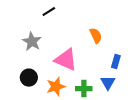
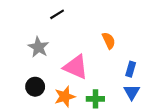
blue triangle: (108, 83) -> (132, 92), moved

